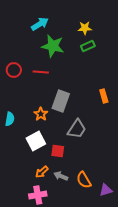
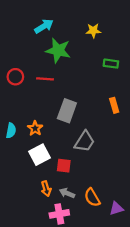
green rectangle: (88, 46) -> (111, 64), moved, turned 32
orange star: (41, 114) -> (35, 128), moved
orange arrow: (42, 172) -> (46, 189), turned -64
pink cross: (38, 195) -> (59, 214), moved

